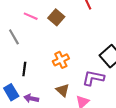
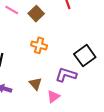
orange cross: (61, 60) -> (39, 45), moved, turned 35

